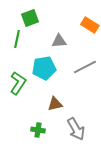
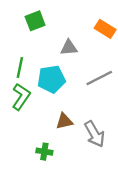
green line: (17, 39) -> (20, 67), moved
gray arrow: (76, 129) -> (95, 134), moved

